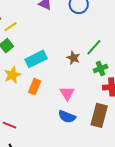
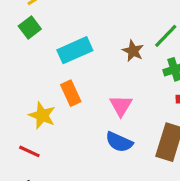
yellow star: (12, 75) -> (42, 115), moved, turned -30
orange rectangle: (35, 87) -> (71, 93), turned -49

